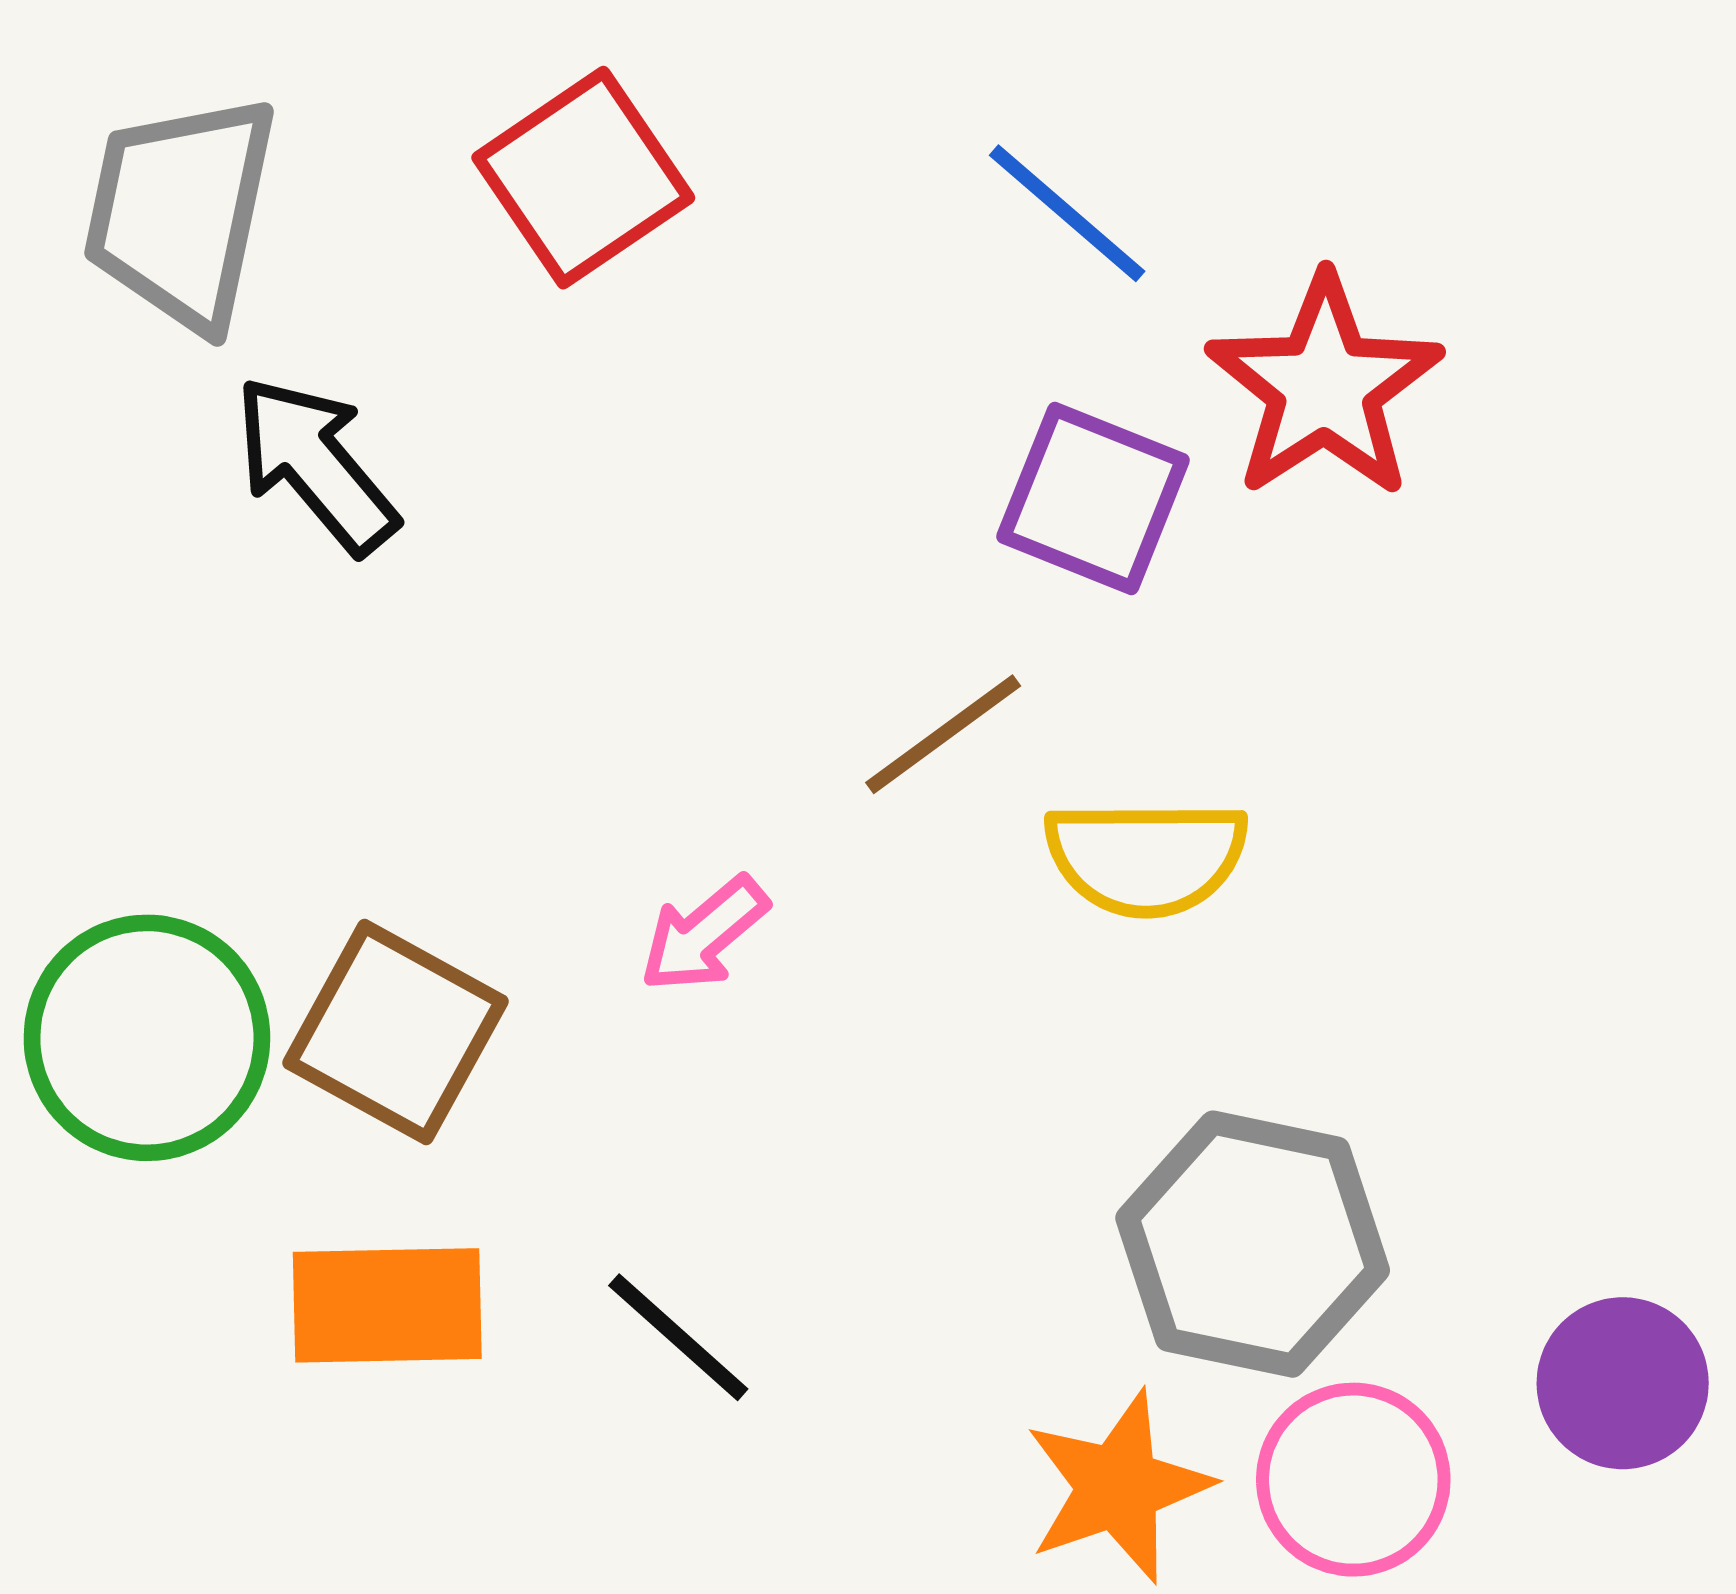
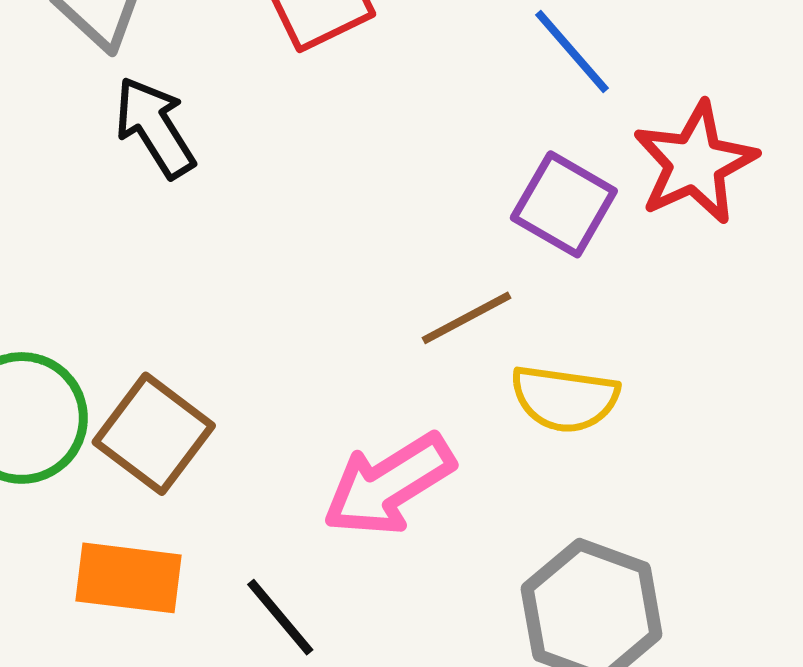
pink arrow: (704, 934) -> (389, 485), moved, size x1.8

